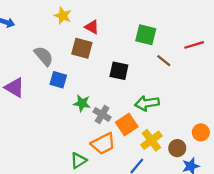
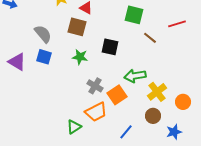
blue square: (58, 80) -> (44, 57), moved
green star: (82, 103) -> (80, 57), moved
yellow cross: (151, 140) -> (157, 92), moved
brown circle: (177, 148) -> (153, 116), moved

